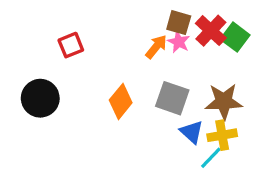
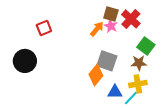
green square: (235, 37) -> (146, 46), moved
orange diamond: (121, 101) -> (96, 75), moved
brown star: (224, 101) -> (139, 63), size x0.7
blue triangle: (192, 132) -> (115, 92), moved, turned -42

